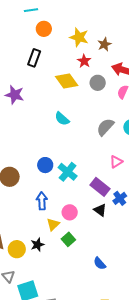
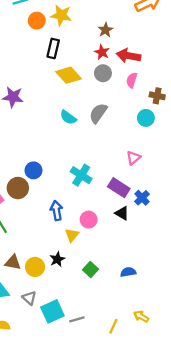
yellow star: (79, 37) -> (61, 15), moved
black rectangle: (34, 58) -> (53, 48), moved
red star: (84, 61) -> (102, 52), moved
gray semicircle: (105, 127) -> (98, 113), moved
blue circle: (45, 165) -> (33, 170), moved
green square: (68, 239) -> (90, 270), moved
blue semicircle: (100, 263) -> (128, 272), turned 128

